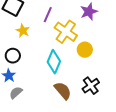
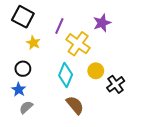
yellow circle: (85, 50) -> (96, 71), moved
black cross: (91, 86) -> (116, 84), moved

